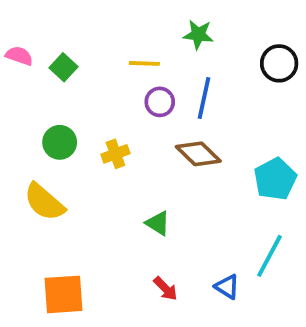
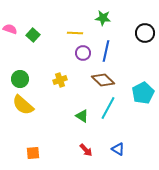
green circle: (60, 142) -> (20, 79), moved
cyan line: (269, 256) -> (108, 108), moved
orange square: (63, 294) -> (33, 153), size x0.6

